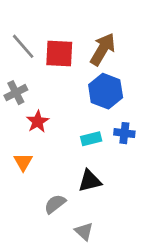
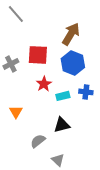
gray line: (23, 46) -> (16, 14), moved
red square: (59, 54) -> (38, 55), moved
red star: (38, 121) -> (44, 84), moved

